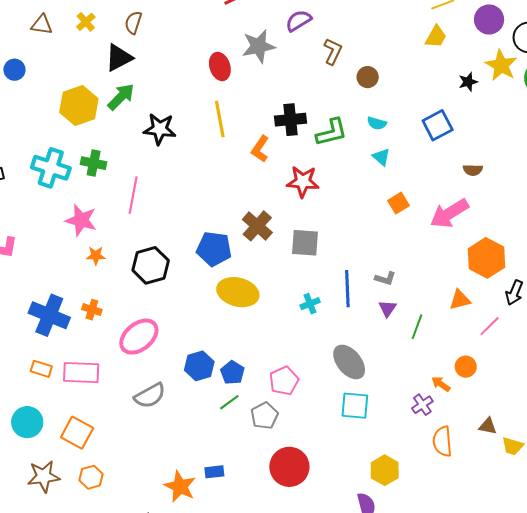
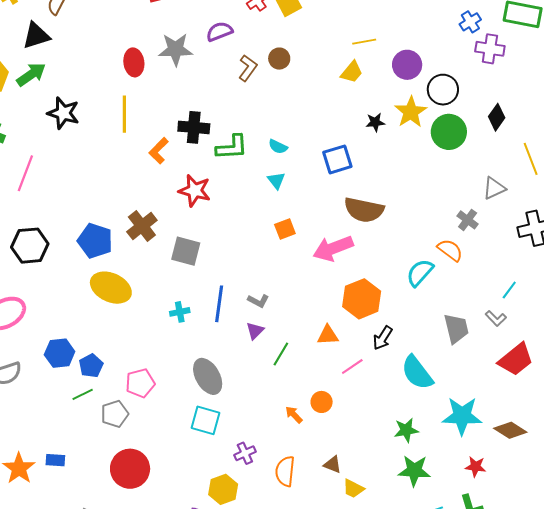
brown circle: (368, 77) -> (279, 59), moved
brown semicircle: (473, 170) -> (364, 210), size x2.0
purple cross: (422, 405) -> (245, 453), moved

